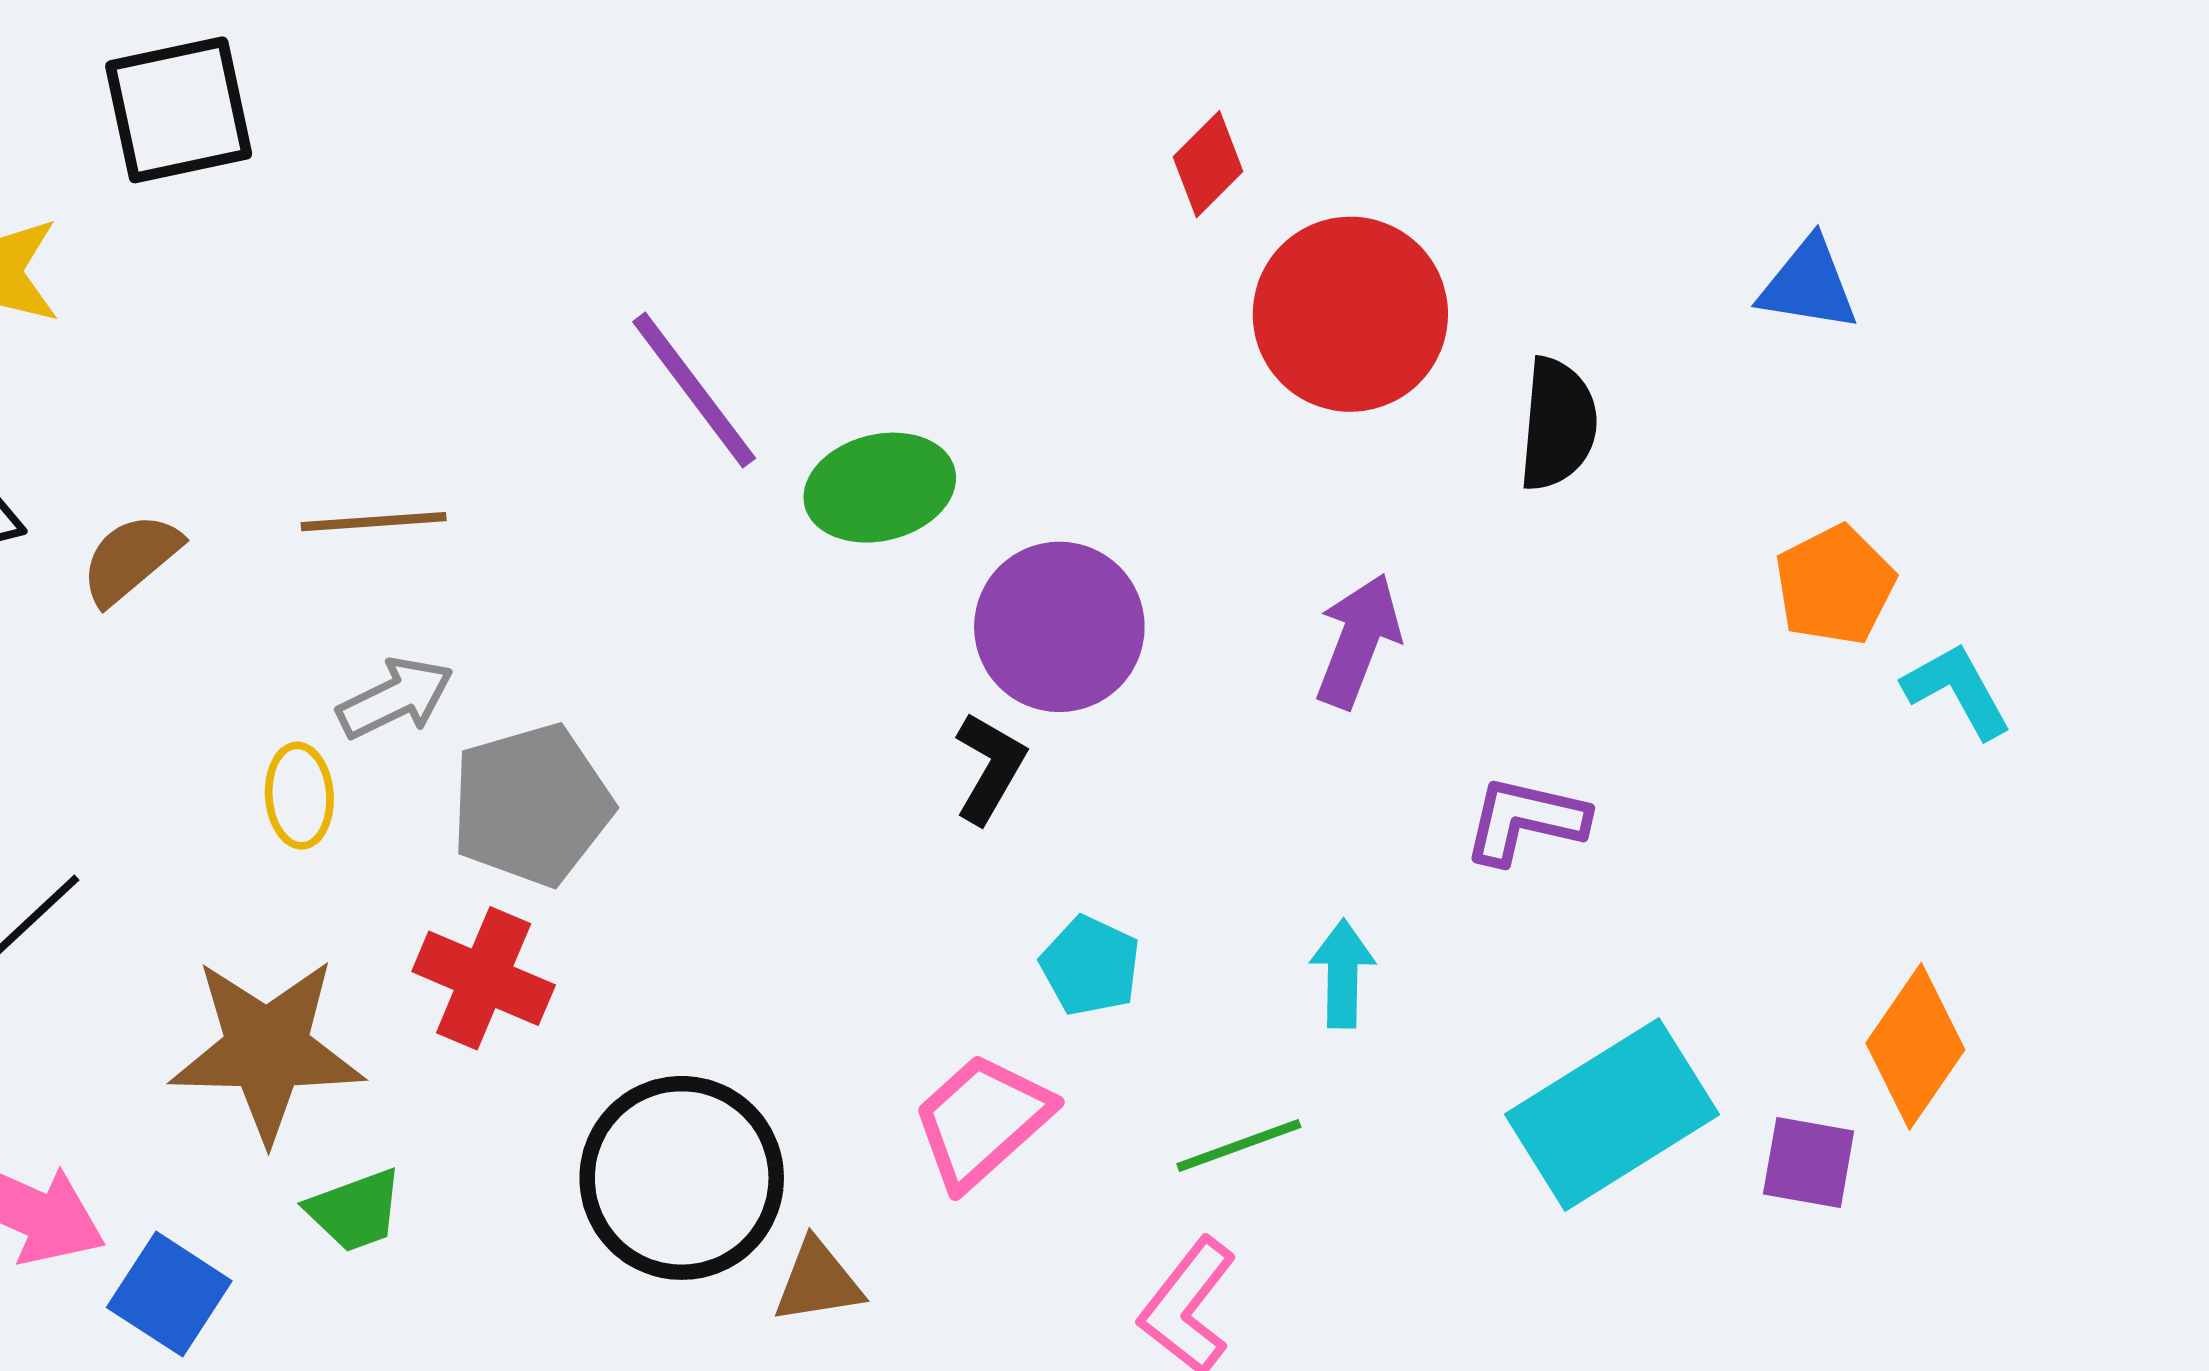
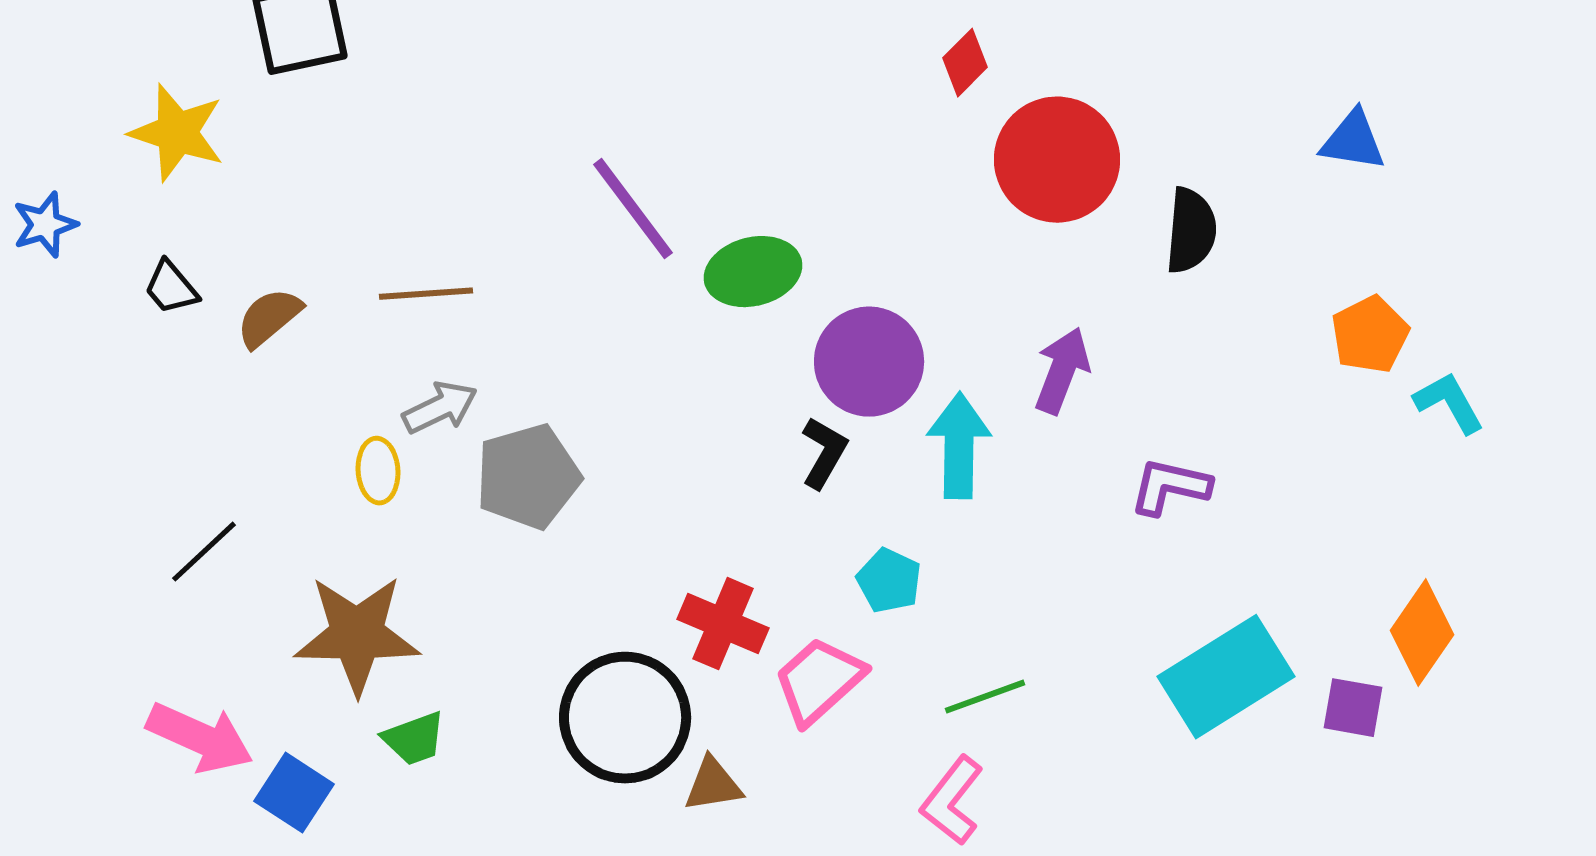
cyan arrow: (1343, 974) -> (959, 446), moved, size x1.5
red cross: (484, 978) -> (723, 624), moved

